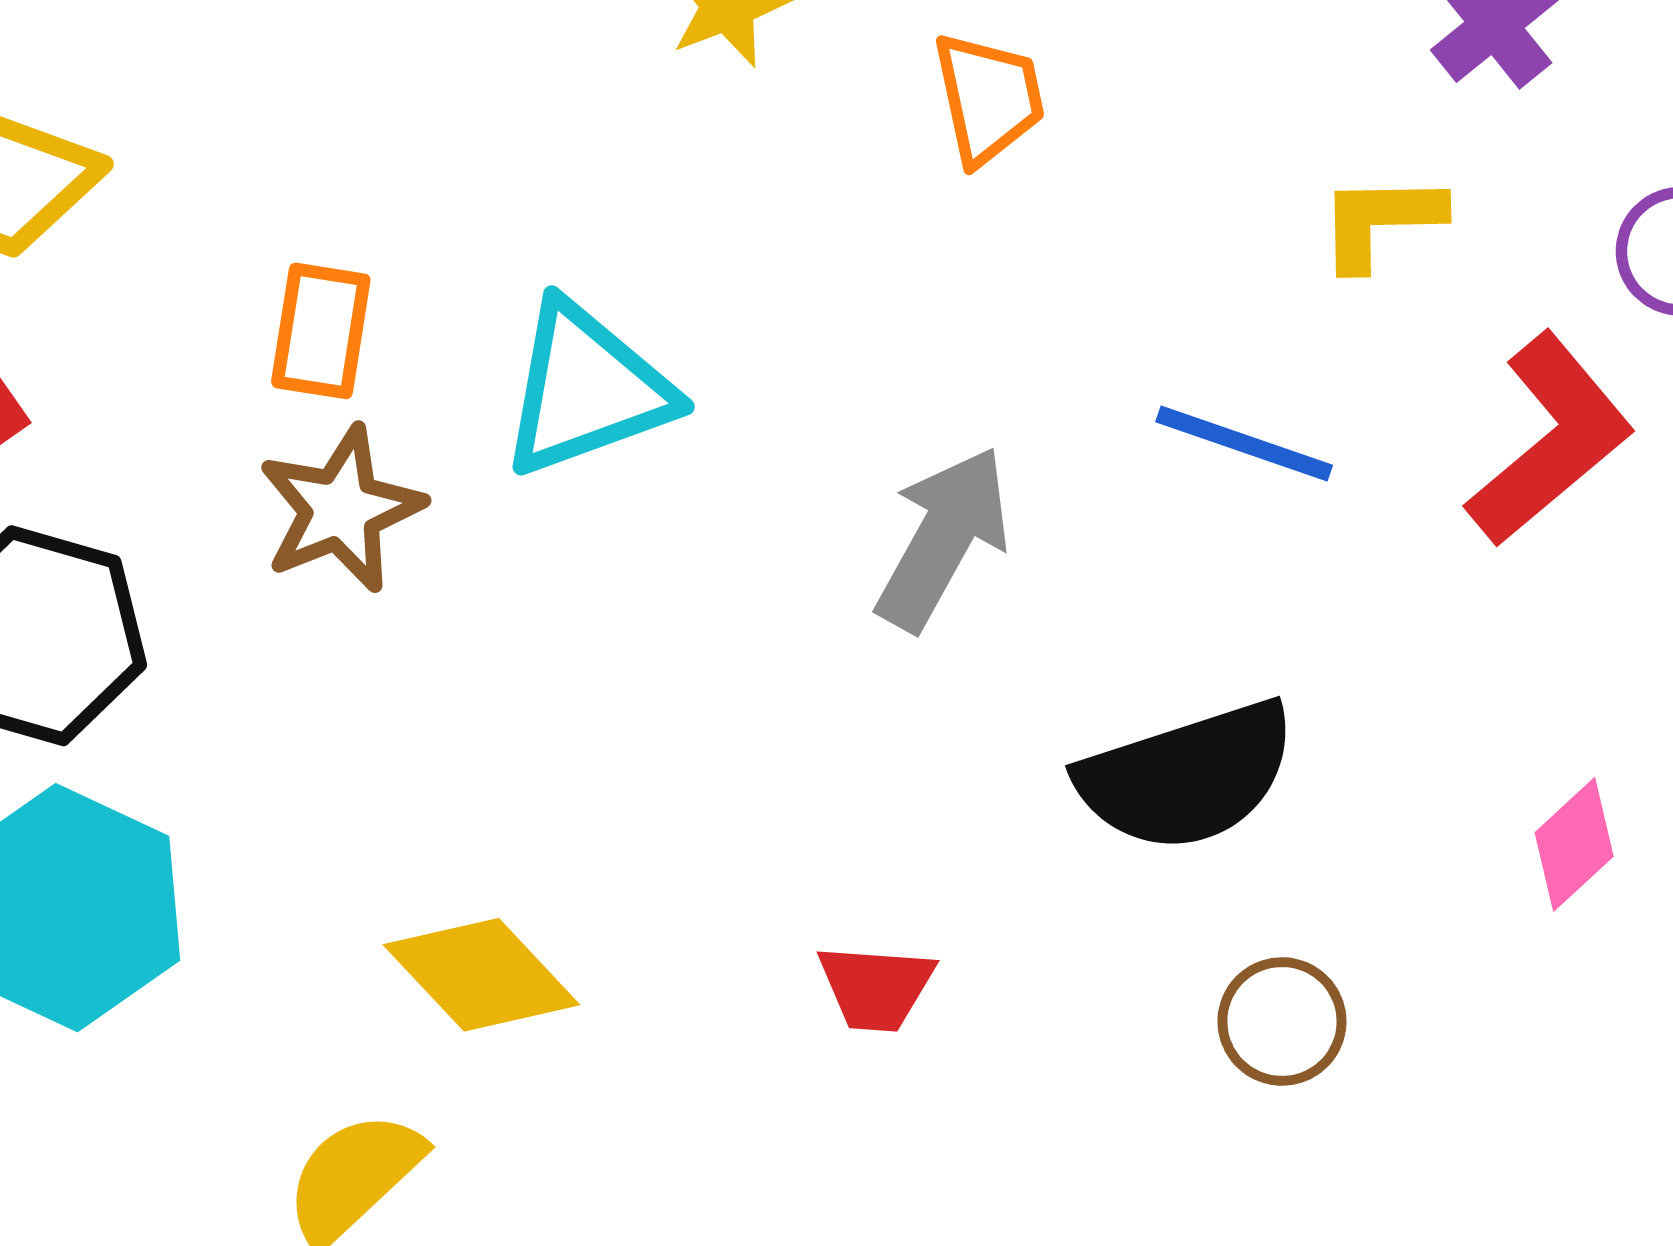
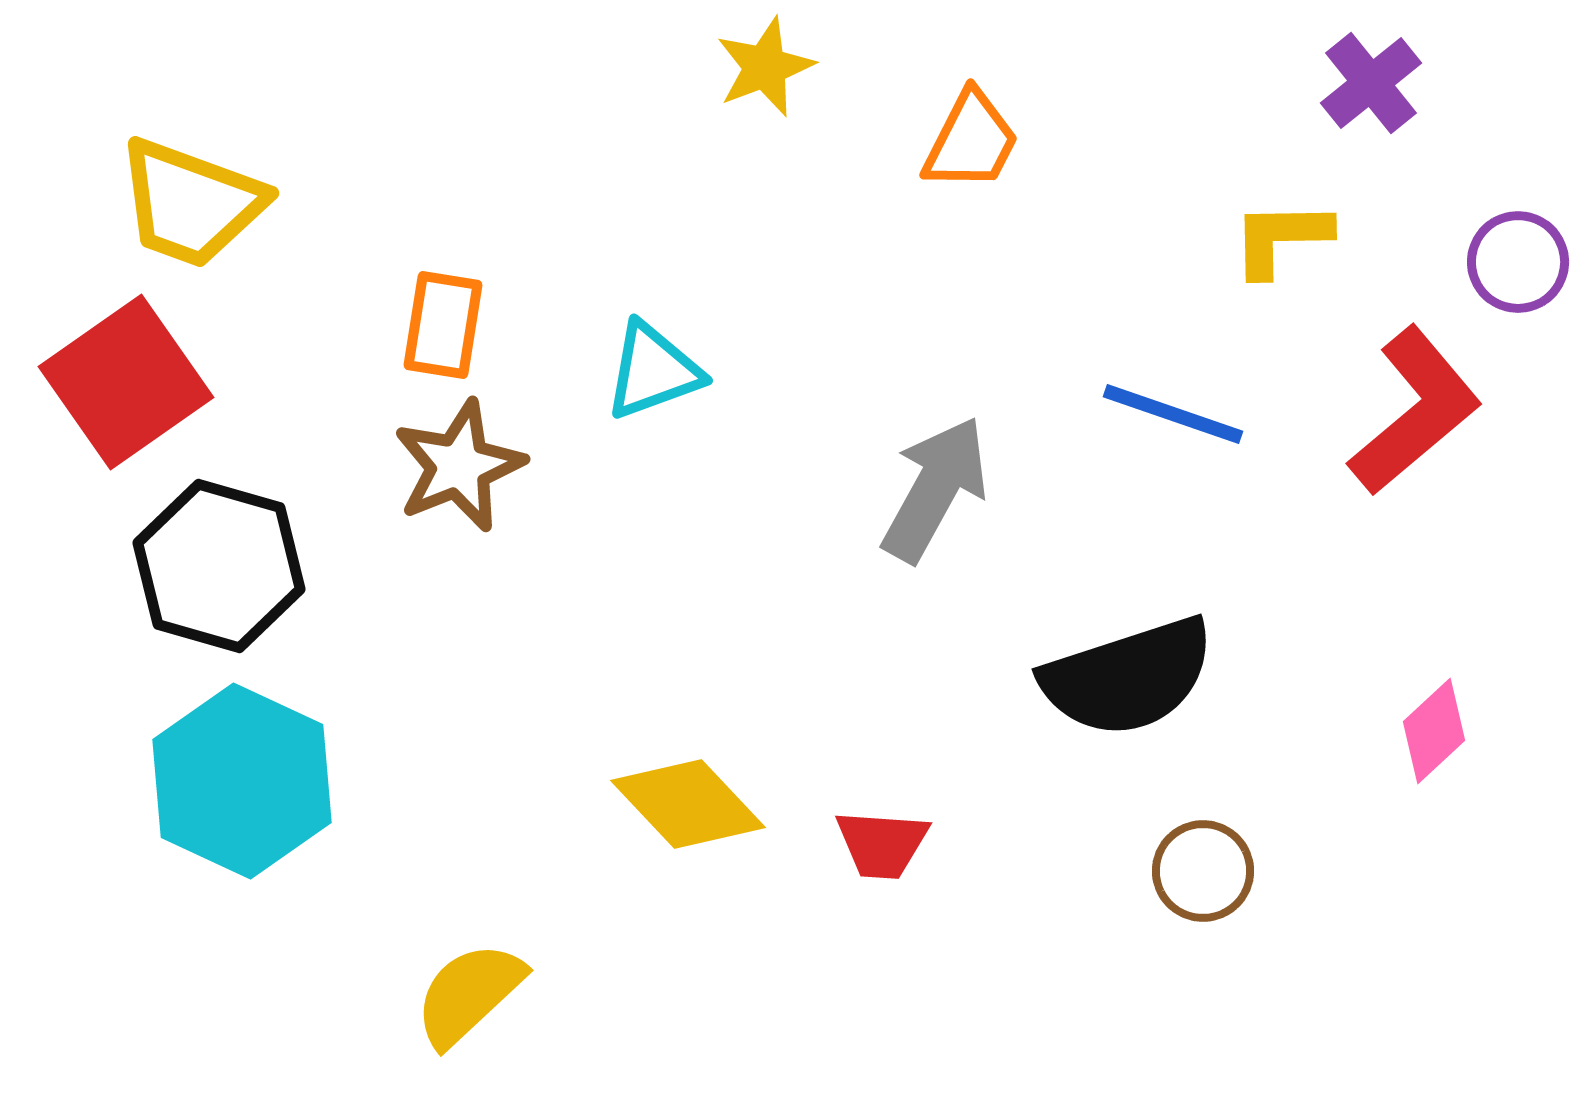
orange trapezoid: (989, 98) -> (971, 141), turned 39
cyan triangle: (586, 389) -> (653, 371), size x0.7
yellow diamond: (481, 975) -> (688, 804), moved

